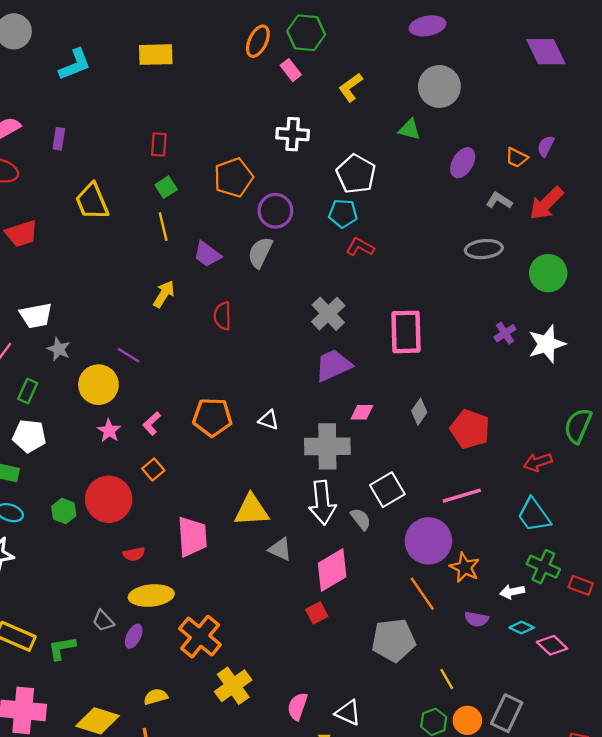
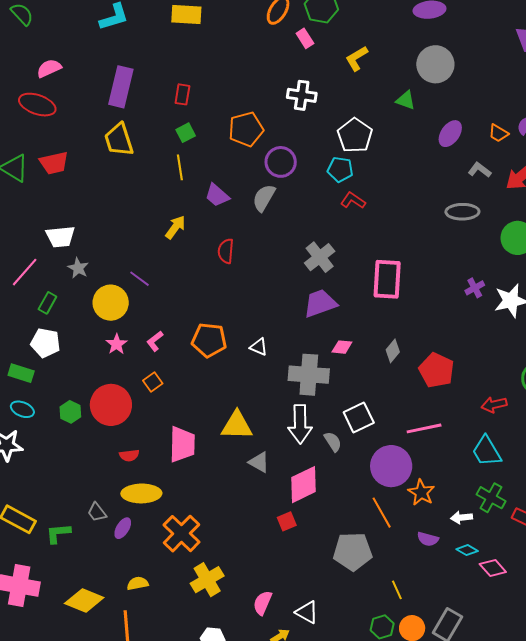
purple rectangle: (59, 139) -> (121, 87), moved, size x2.0

